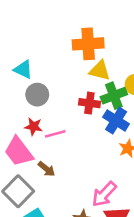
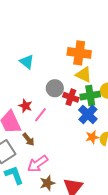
gray circle: (37, 95) -> (55, 88), moved
pink line: (55, 134) -> (41, 115), turned -49
pink arrow: (104, 194) -> (38, 164), moved

